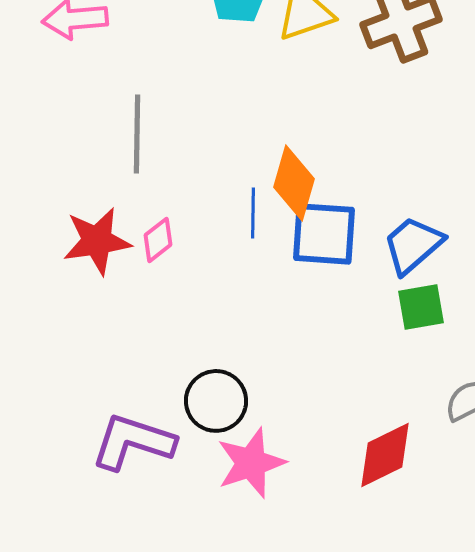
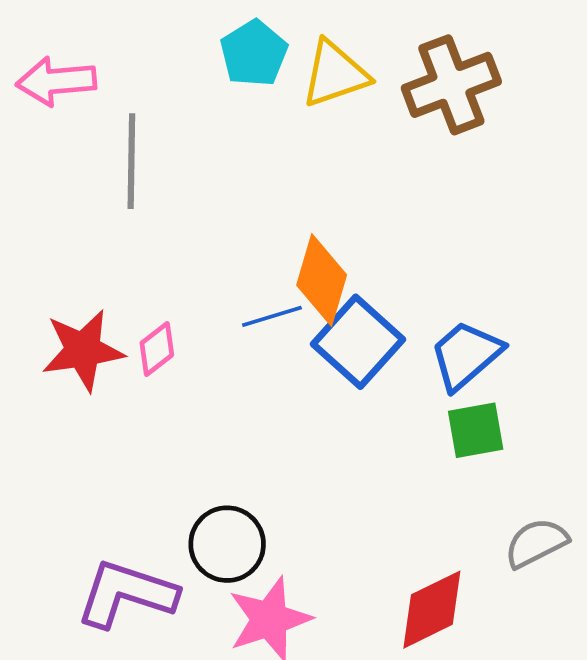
gray line: (137, 134) -> (131, 161), moved
blue line: (253, 213) -> (272, 316), turned 72
blue square: (324, 234) -> (358, 342), turned 38

